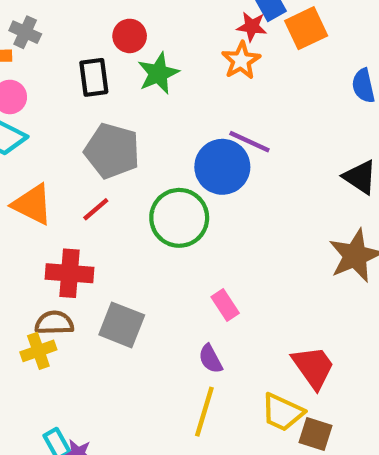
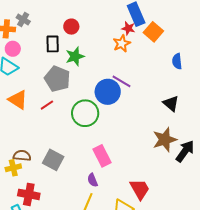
orange square: (306, 28) -> (153, 32), turned -30
green star: (158, 73) -> (75, 56), moved
red cross: (69, 273) -> (29, 194), moved
pink rectangle: (225, 305) -> (102, 156), size x1.5

